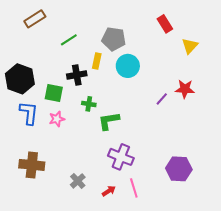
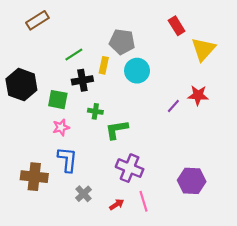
green line: (69, 40) -> (74, 55), moved
yellow triangle: (190, 46) -> (203, 49), size x1.4
blue L-shape: (29, 113) -> (67, 159), moved

